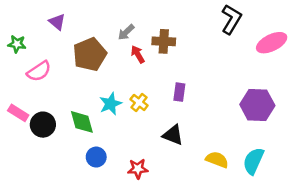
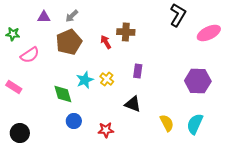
purple triangle: (57, 22) -> (44, 17), turned -40
gray arrow: (126, 32) -> (72, 16), moved
black circle: (43, 125) -> (20, 133), moved
yellow semicircle: (217, 160) -> (167, 123), turned 42

